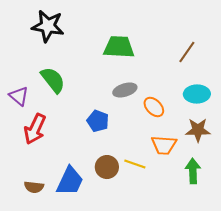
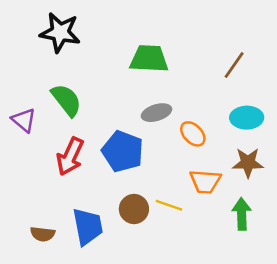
blue pentagon: (98, 121) -> (123, 151), size x1.5
red arrow: (35, 129) -> (70, 156), moved
blue trapezoid: (70, 181) -> (88, 227), turned -36

